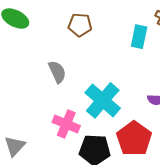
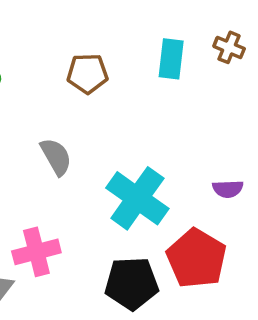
cyan rectangle: (139, 37) -> (171, 59), moved
pink cross: (66, 124) -> (36, 252), moved, turned -32

